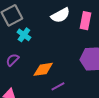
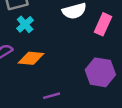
orange diamond: (43, 69) -> (31, 58), moved

